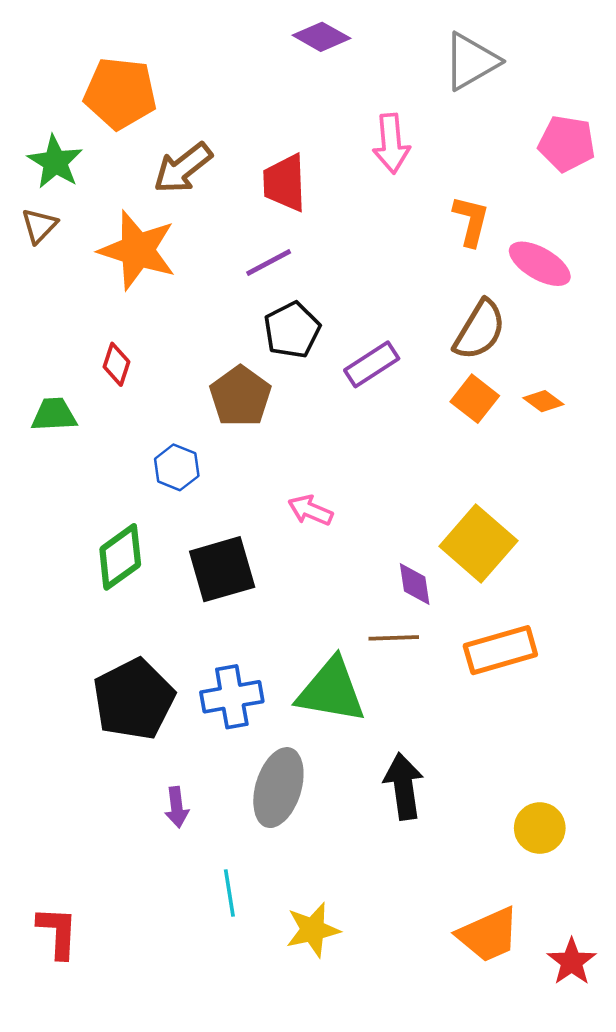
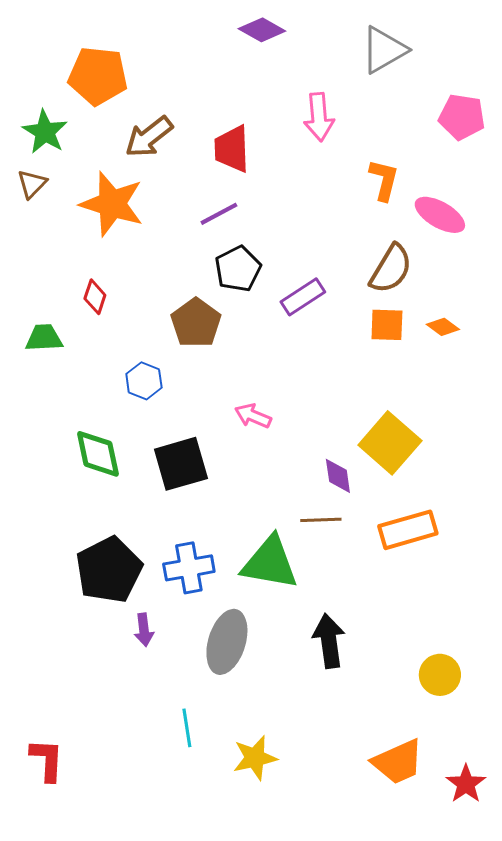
orange square: (475, 399) -> (387, 325), turned -36
green diamond: (120, 557) -> (98, 454), turned -66
purple arrow: (177, 807) -> (144, 630), moved

